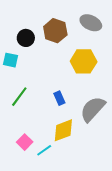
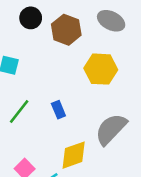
black circle: (26, 38) -> (31, 18), moved
blue rectangle: (59, 98) -> (58, 110), moved

